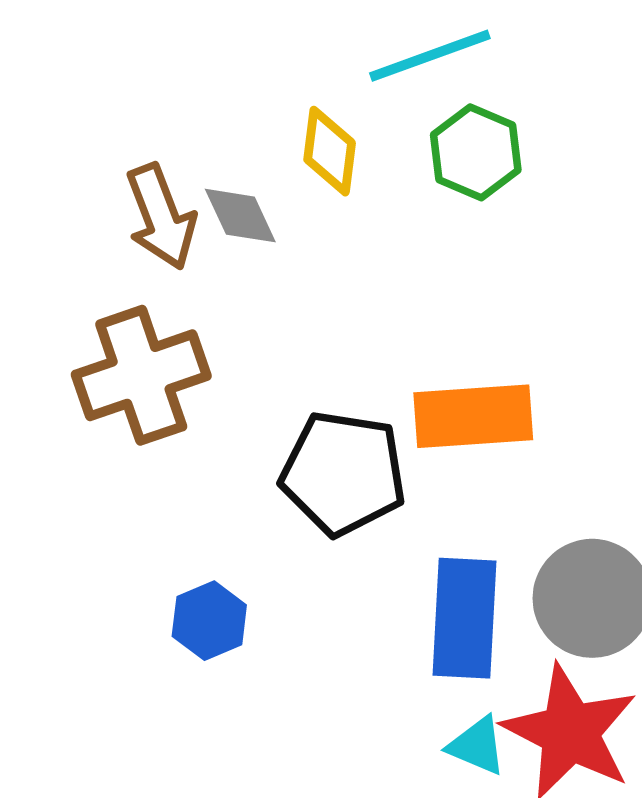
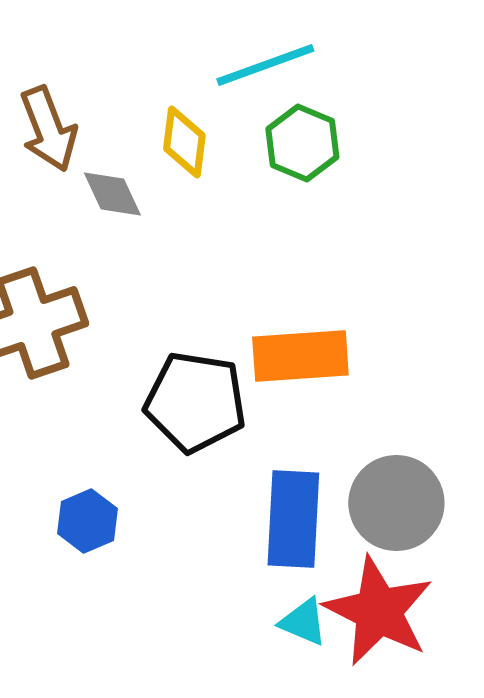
brown arrow: (161, 217) -> (48, 129), moved

